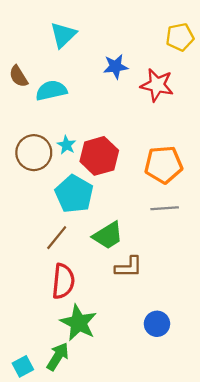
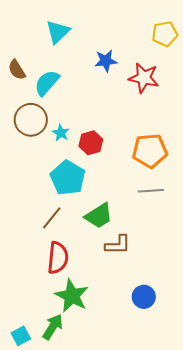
cyan semicircle: (51, 90) -> (47, 83), turned -36
brown circle: (34, 153) -> (31, 120), moved
red hexagon: (99, 156) -> (91, 143), size x0.7

